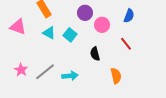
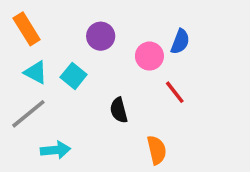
pink circle: (102, 25) -> (149, 56), moved
gray line: (45, 72) -> (28, 114), moved
cyan arrow: (70, 76) -> (56, 150), moved

